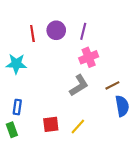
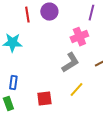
purple line: (83, 31) -> (91, 13), moved
yellow line: (78, 127) -> (76, 90), moved

